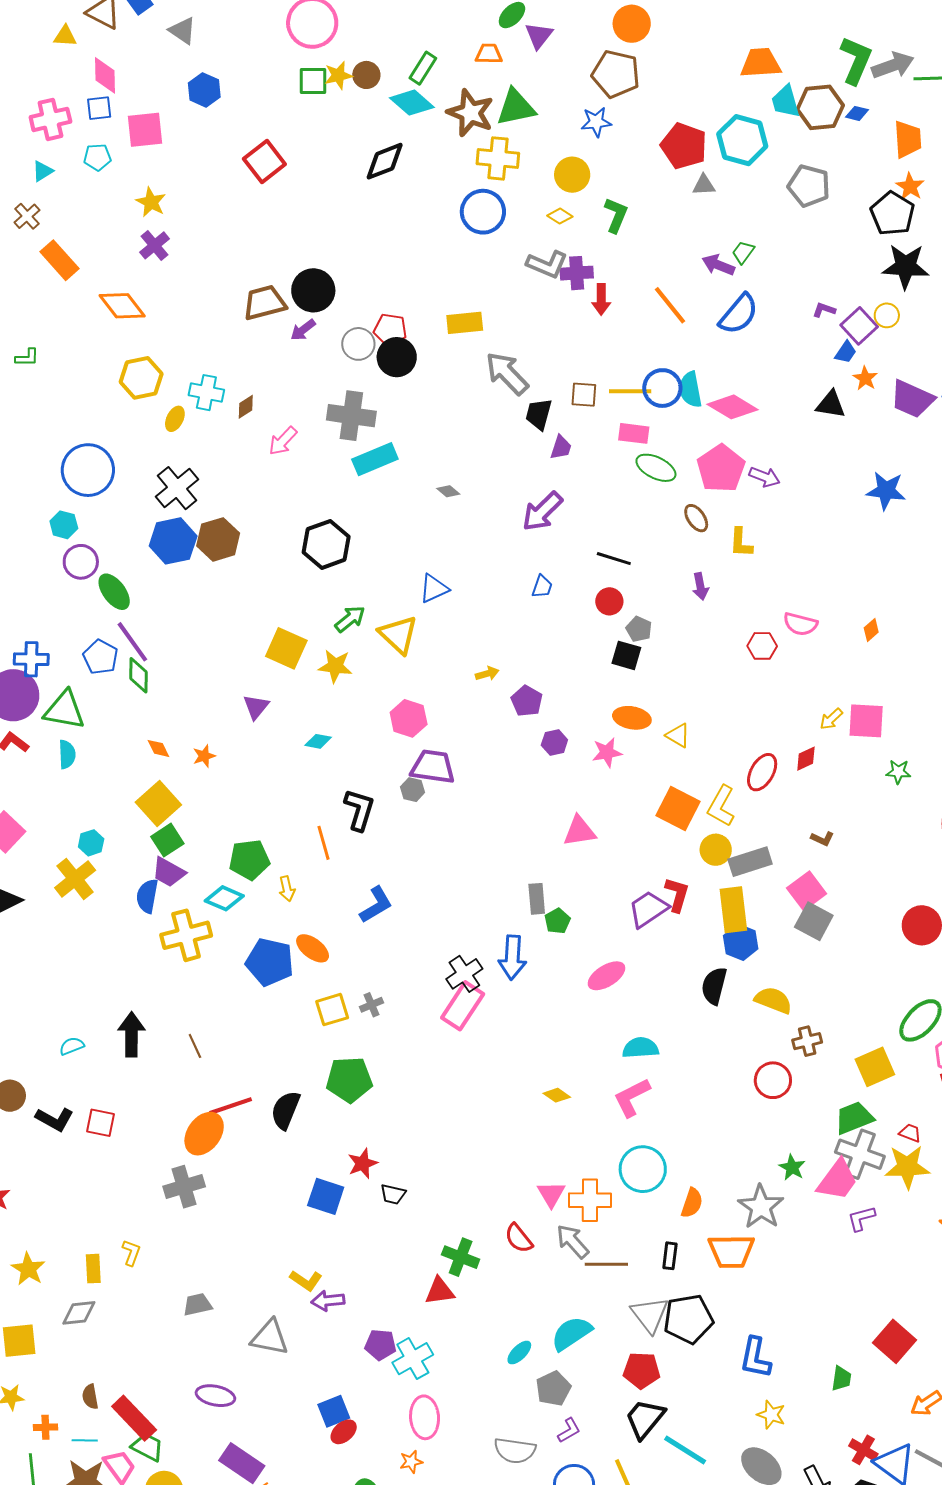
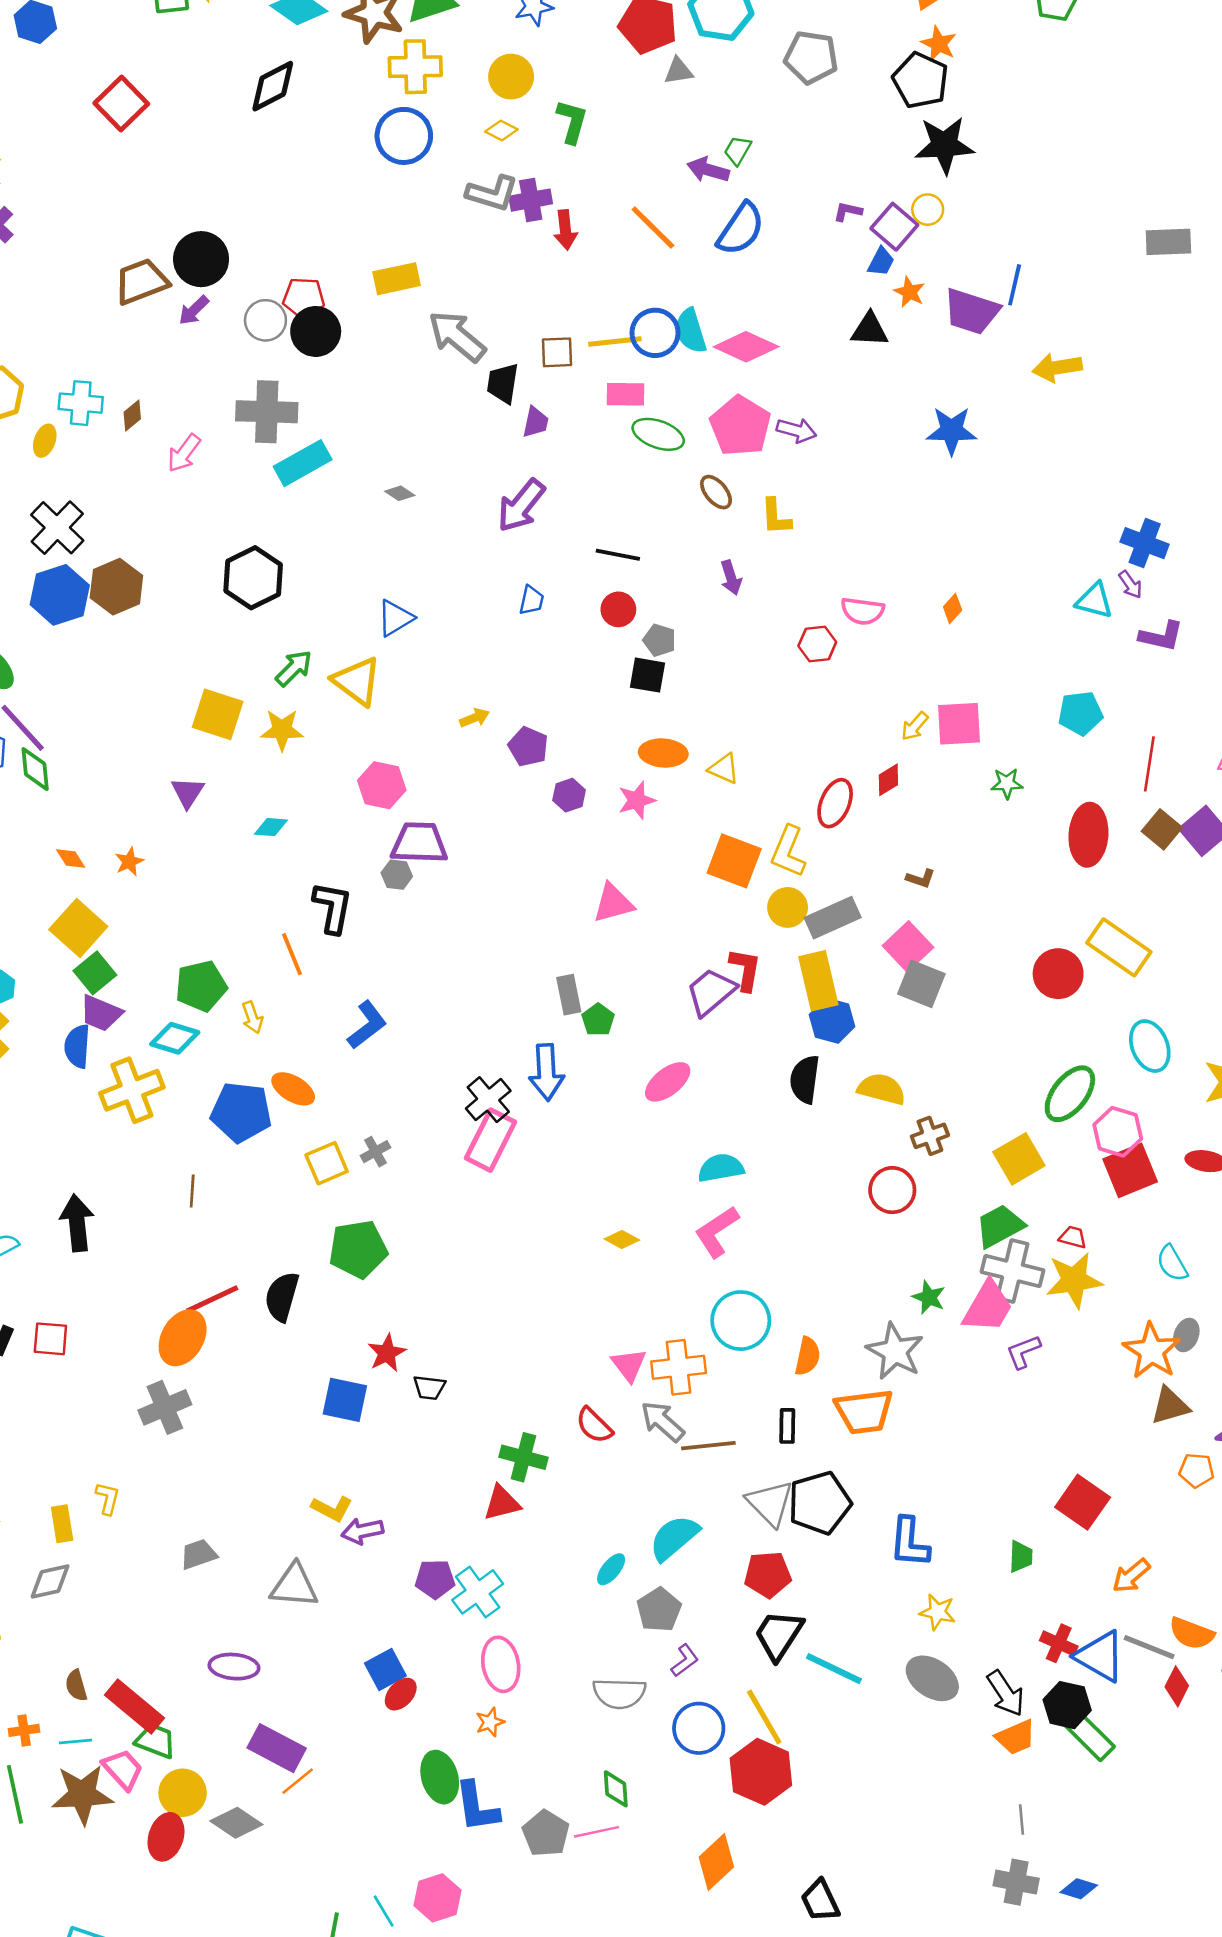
brown line: (195, 1046) -> (192, 1191), moved, turned 35

